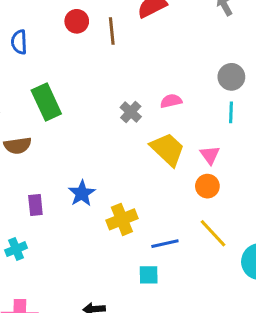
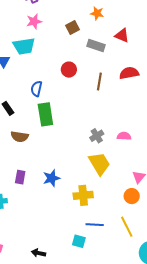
red circle: (77, 21) -> (69, 70), moved
blue semicircle: (19, 42) -> (36, 89), moved
yellow trapezoid: (168, 149) -> (99, 164), moved
yellow cross: (122, 219) -> (83, 195), moved

